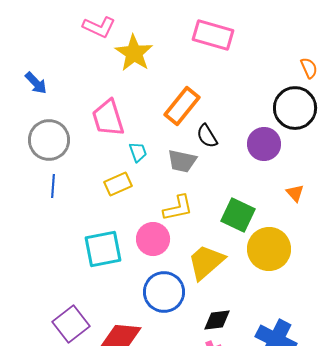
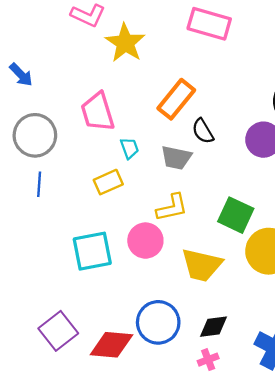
yellow trapezoid: (206, 262) -> (202, 265), turned -126
blue circle: (164, 292) -> (158, 322), moved

